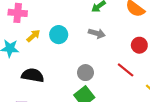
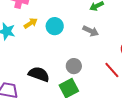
black semicircle: (33, 75) -> (39, 74), moved

